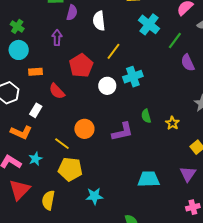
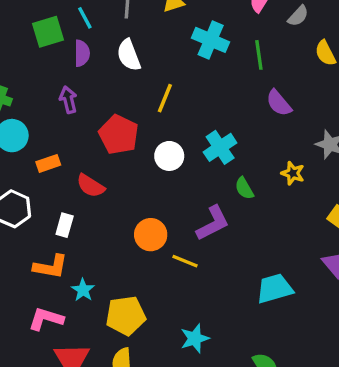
green line: (175, 41) -> (259, 55), turned -30
purple semicircle: (188, 63) -> (279, 103), moved
cyan cross: (133, 77) -> (220, 147), moved
yellow star: (172, 123) -> (293, 173), moved
yellow line: (62, 144) -> (185, 261), moved
cyan star: (35, 159) -> (83, 290), moved
yellow pentagon: (70, 169) -> (126, 316), moved

